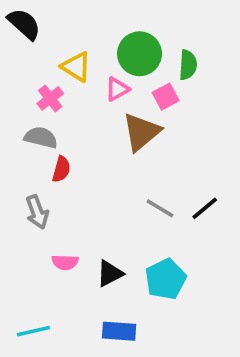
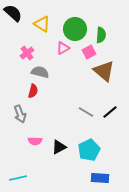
yellow triangle: (76, 67) -> (42, 24), moved
brown triangle: (141, 132) -> (104, 71), moved, turned -40
gray semicircle: (41, 138) -> (40, 72), moved
blue rectangle: (119, 331) -> (100, 178), moved

